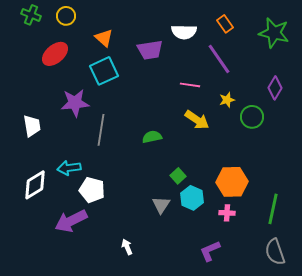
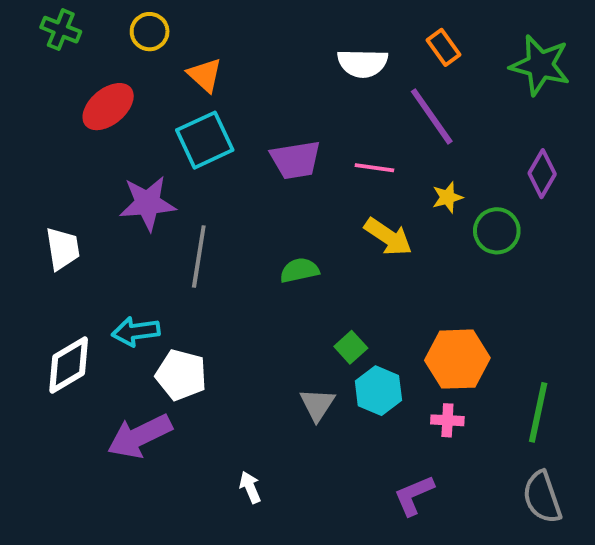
yellow circle: (66, 16) -> (150, 32), moved
purple trapezoid: (150, 50) -> (296, 160), moved

